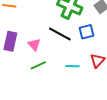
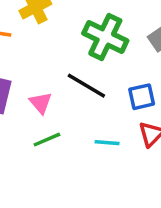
blue square: (86, 32) -> (142, 97), moved

